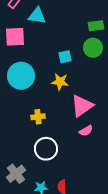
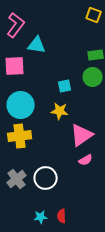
yellow cross: (38, 117) -> (20, 136), moved, size x1.6
gray cross: (16, 174) -> (17, 179), moved

